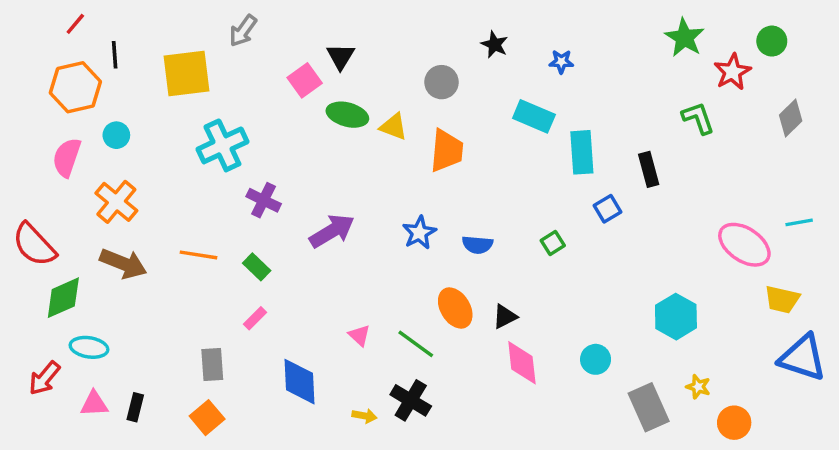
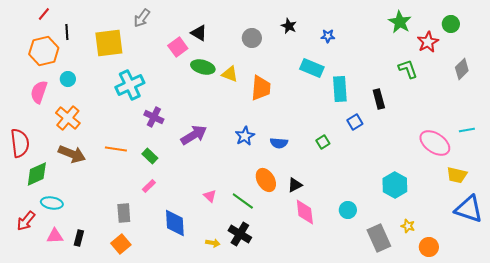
black triangle: (341, 56) -> (199, 33), turned -30
gray circle: (442, 82) -> (252, 38), moved
red semicircle: (34, 245) -> (20, 143), turned -144

